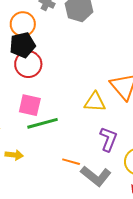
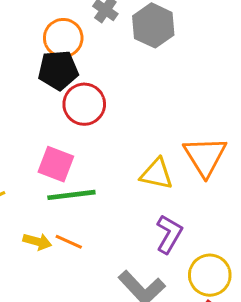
red circle: (28, 64) -> (84, 104), moved
yellow arrow: (14, 155) -> (37, 242), moved
orange line: (71, 162) -> (69, 242), moved

